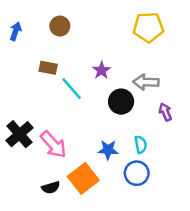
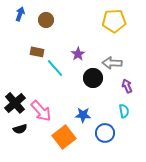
blue arrow: (16, 31) -> (20, 14), moved
cyan semicircle: (141, 145) -> (124, 111), moved
black semicircle: (51, 188) -> (20, 129), moved

